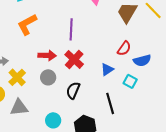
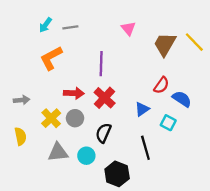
blue semicircle: (142, 60) -> (182, 99), turned -132
yellow cross: (17, 77) -> (51, 118), moved
gray triangle: (19, 107) -> (58, 152), moved
cyan circle: (53, 120) -> (86, 156), moved

